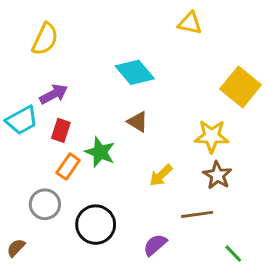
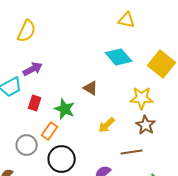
cyan diamond: (135, 72) -> (119, 57), moved
red rectangle: (61, 130) -> (35, 103), moved
orange rectangle: (68, 167) -> (50, 131), moved

